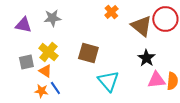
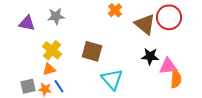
black star: (146, 58) -> (150, 56), turned -30
gray square: (26, 62) -> (28, 86), moved
orange triangle: (45, 71) -> (49, 69), turned -48
pink triangle: (156, 80) -> (168, 66), moved

